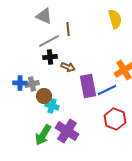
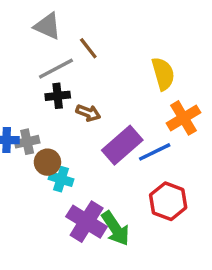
yellow semicircle: (115, 19) -> (163, 74), moved
brown line: (68, 29) -> (88, 48), turned -32
purple rectangle: (88, 86) -> (122, 145), turned 60
green arrow: (43, 135) -> (115, 228), moved, turned -65

